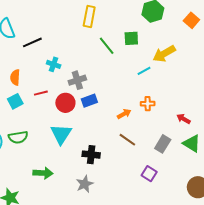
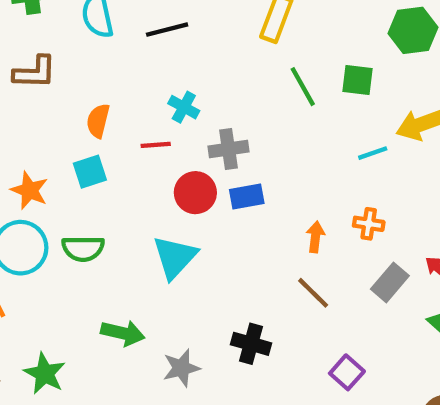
black line: (32, 42) -> (167, 30), moved
red line: (41, 93) -> (156, 145), moved
orange arrow: (124, 114) -> (315, 237), turned -64
gray rectangle: (163, 144) -> (390, 282), moved
black cross: (91, 155) -> (251, 344), moved
gray star: (85, 184) -> (181, 368), moved

